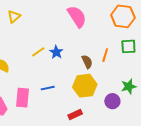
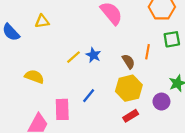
yellow triangle: (14, 16) -> (42, 21), turned 40
blue line: (48, 88) -> (89, 96), turned -32
red rectangle: (75, 115) -> (131, 116), moved

